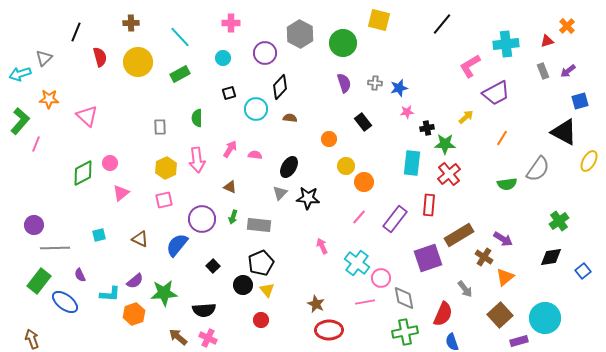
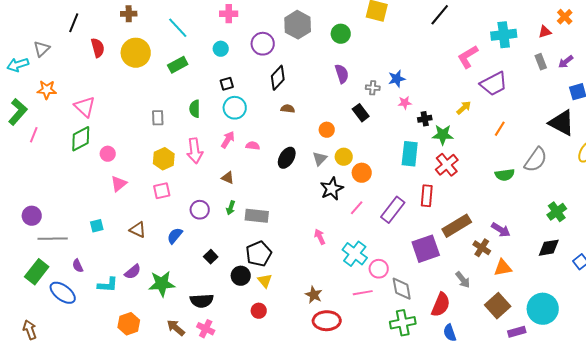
green circle: (343, 43) -> (341, 34), size x0.7
gray cross: (375, 83) -> (373, 88), moved
cyan circle: (256, 109) -> (235, 108), moved
green diamond: (83, 173) -> (81, 139), moved
gray triangle: (280, 193) -> (320, 159), moved
black star: (308, 198) -> (332, 189), moved, turned -30
purple circle: (202, 219) -> (200, 210), size x0.7
blue semicircle: (177, 245) -> (175, 236), size x0.7
orange triangle: (505, 277) -> (503, 268), turned 30
orange hexagon: (134, 314) -> (129, 324), moved

